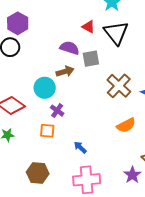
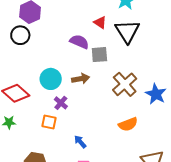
brown arrow: (65, 71) -> (81, 79), moved

